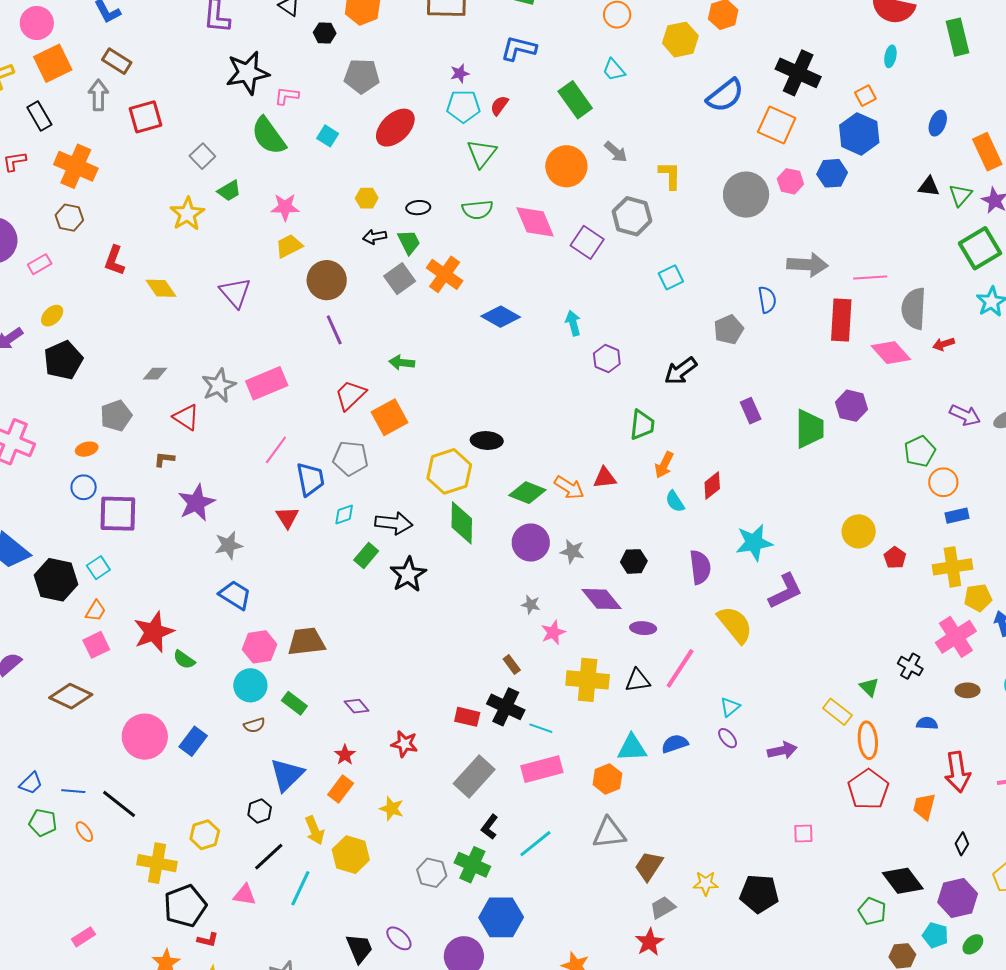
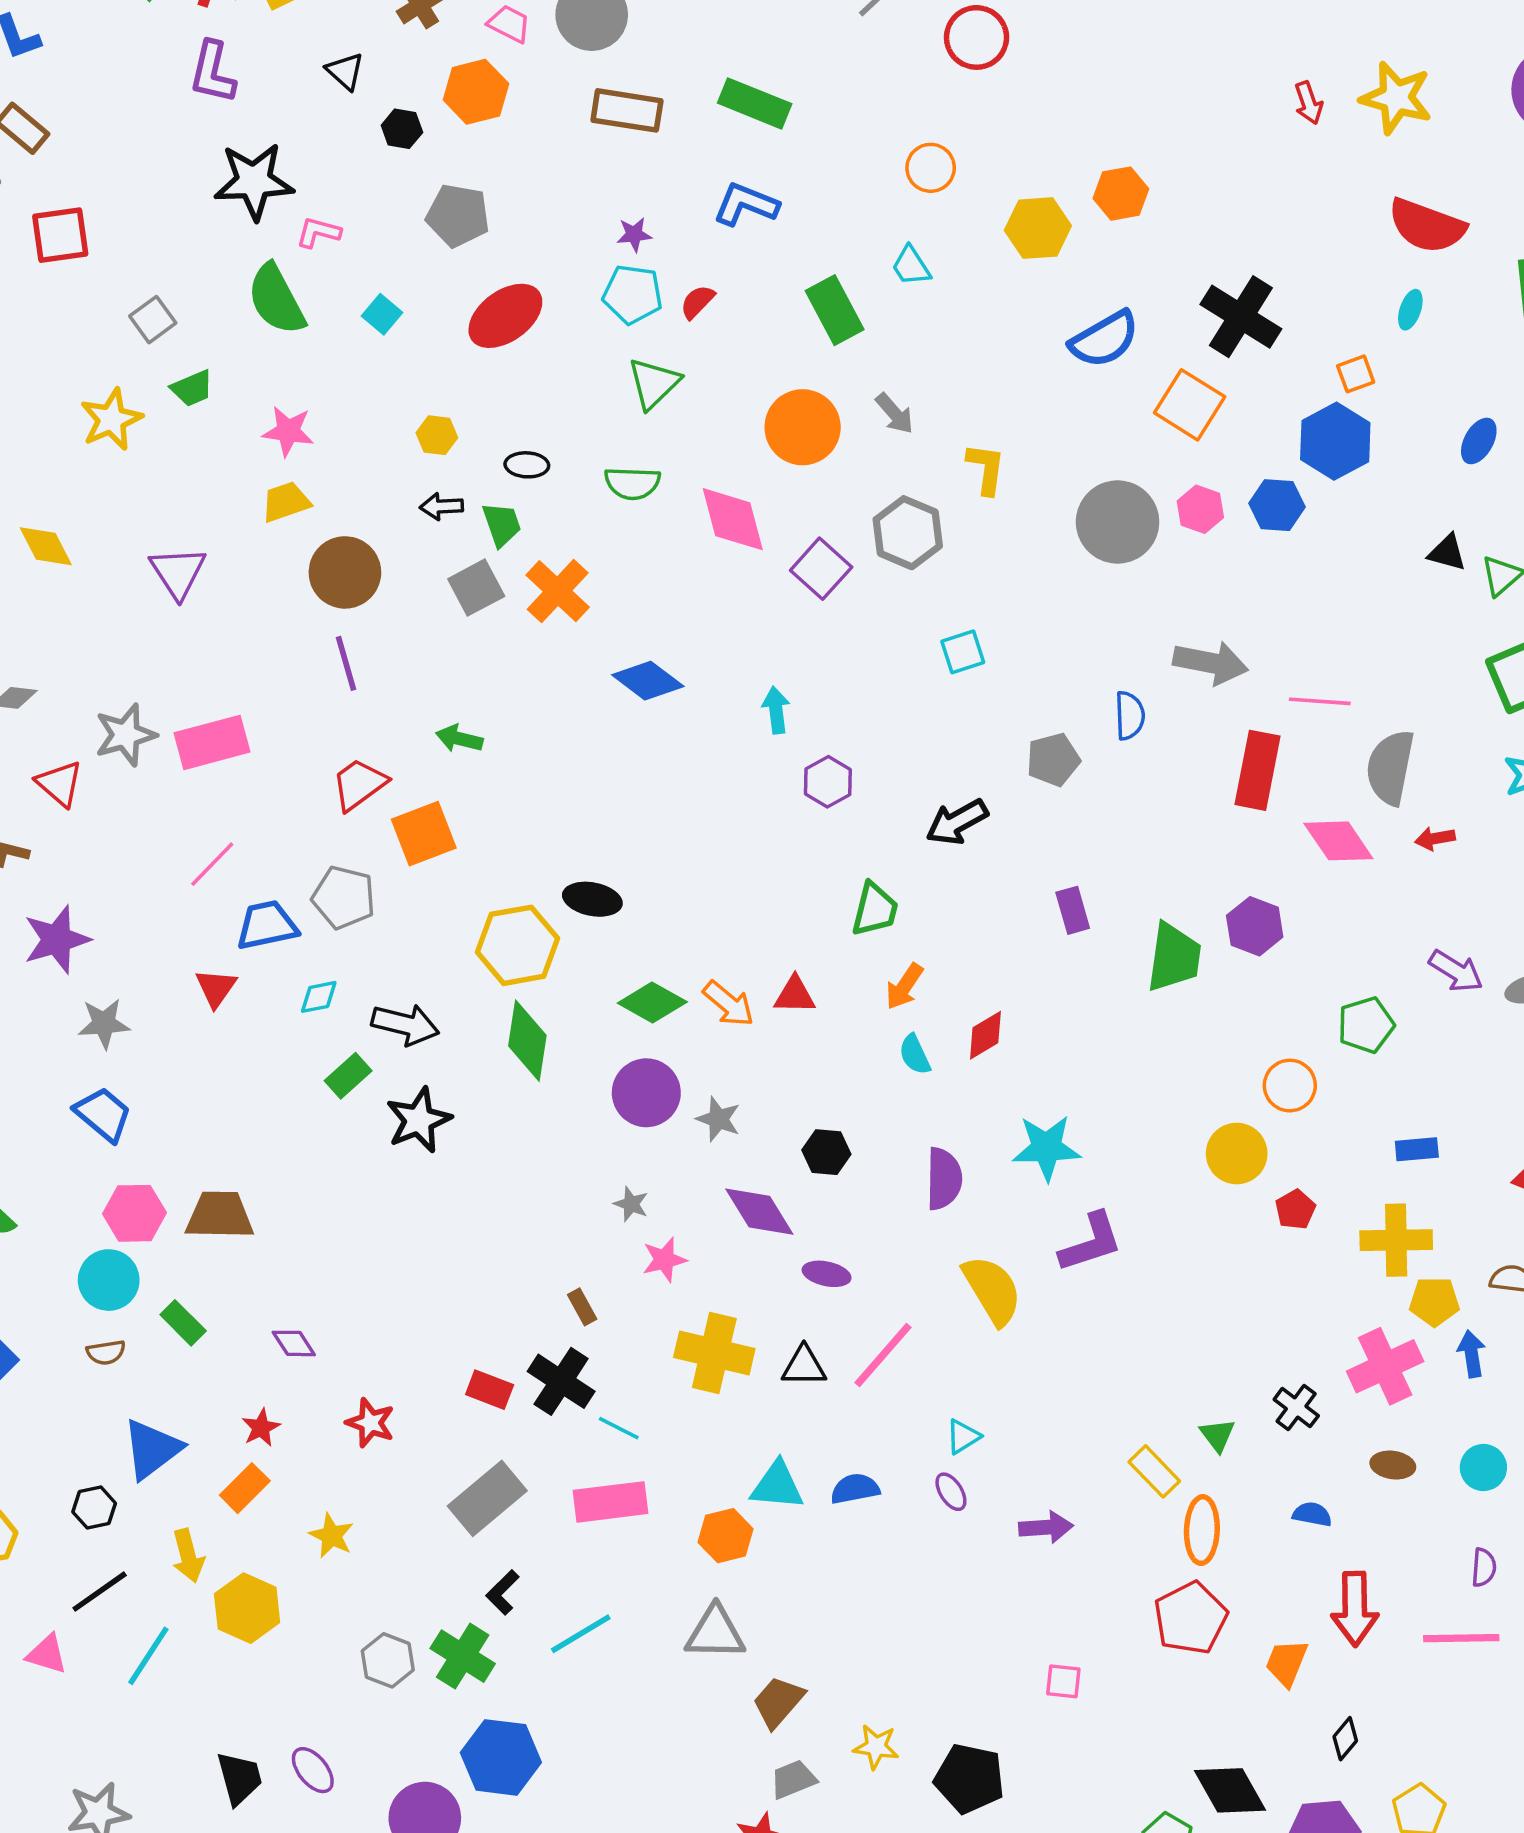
blue trapezoid: (310, 479) -> (267, 925), turned -99
orange circle: (943, 482) -> (1290, 1086), moved

